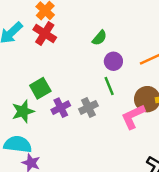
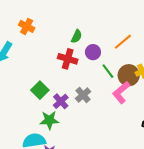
red cross: (45, 33) -> (68, 59), moved
green line: (109, 86) -> (108, 71), moved
green star: (23, 111) -> (49, 120), moved, turned 30

